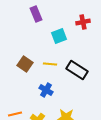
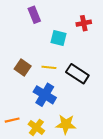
cyan square: (59, 36) -> (58, 38), turned 35
blue cross: (46, 90) -> (45, 95), size x1.5

